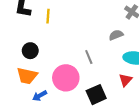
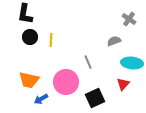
yellow line: (48, 16) -> (51, 40), moved
black circle: (30, 51) -> (30, 37), moved

